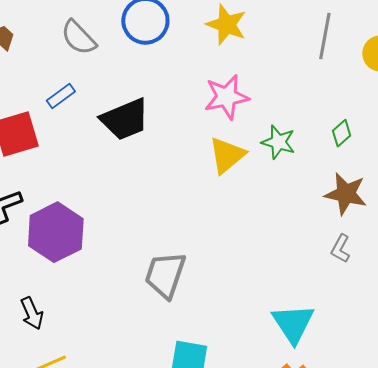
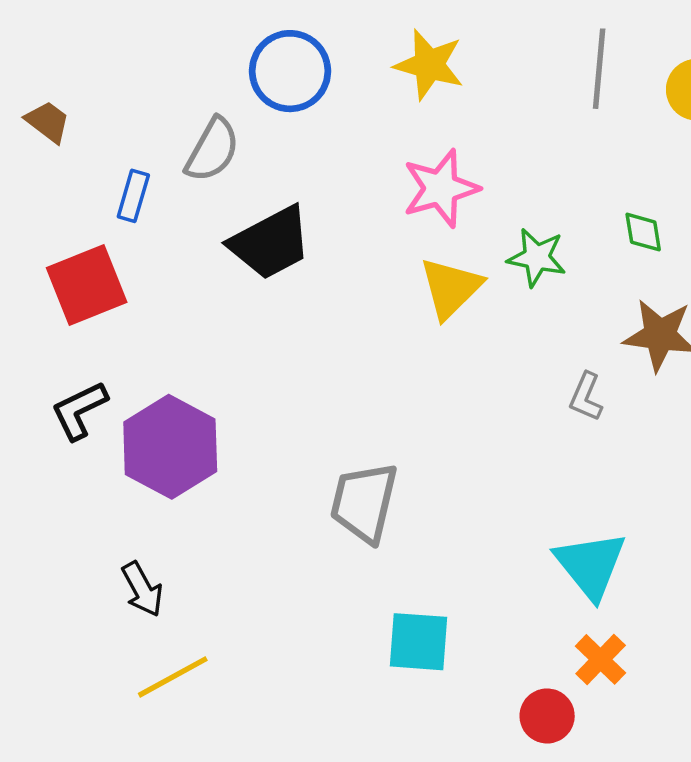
gray semicircle: (79, 37) -> (212, 150), moved, turned -102
blue rectangle: (61, 96) -> (133, 196), moved, turned -32
green diamond: (342, 133) -> (643, 232), turned -52
gray L-shape: (341, 249) -> (586, 397), moved

